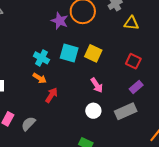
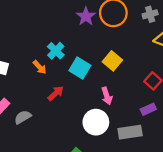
cyan square: (69, 53) -> (80, 68), moved
orange arrow: (40, 78) -> (40, 67), moved
white circle: (93, 111) -> (96, 122), size x1.5

